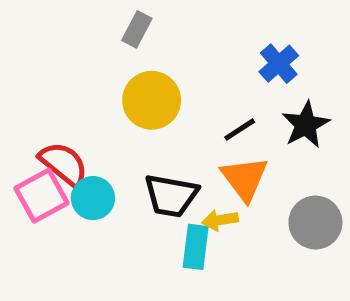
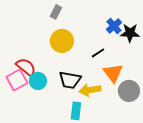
black star: (306, 125) -> (130, 33), moved, turned 30
orange triangle: (245, 178) -> (113, 73), moved
yellow arrow: (220, 220) -> (90, 90), size x1.5
cyan rectangle: (196, 247) -> (76, 111), moved

